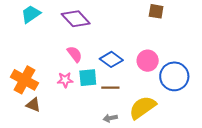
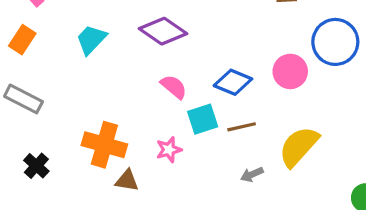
blue circle: (174, 76) -> (335, 42), moved
pink star: (65, 80) -> (169, 150), moved

